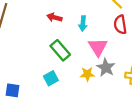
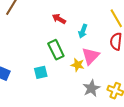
gray star: (106, 68) -> (91, 88), moved
yellow star: (87, 74) -> (78, 65), moved

